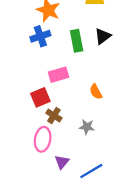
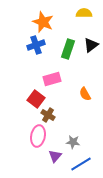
green rectangle: (77, 41) -> (68, 49), turned 30
red square: (40, 97) -> (36, 99), turned -30
gray star: (87, 127) -> (73, 142), moved

